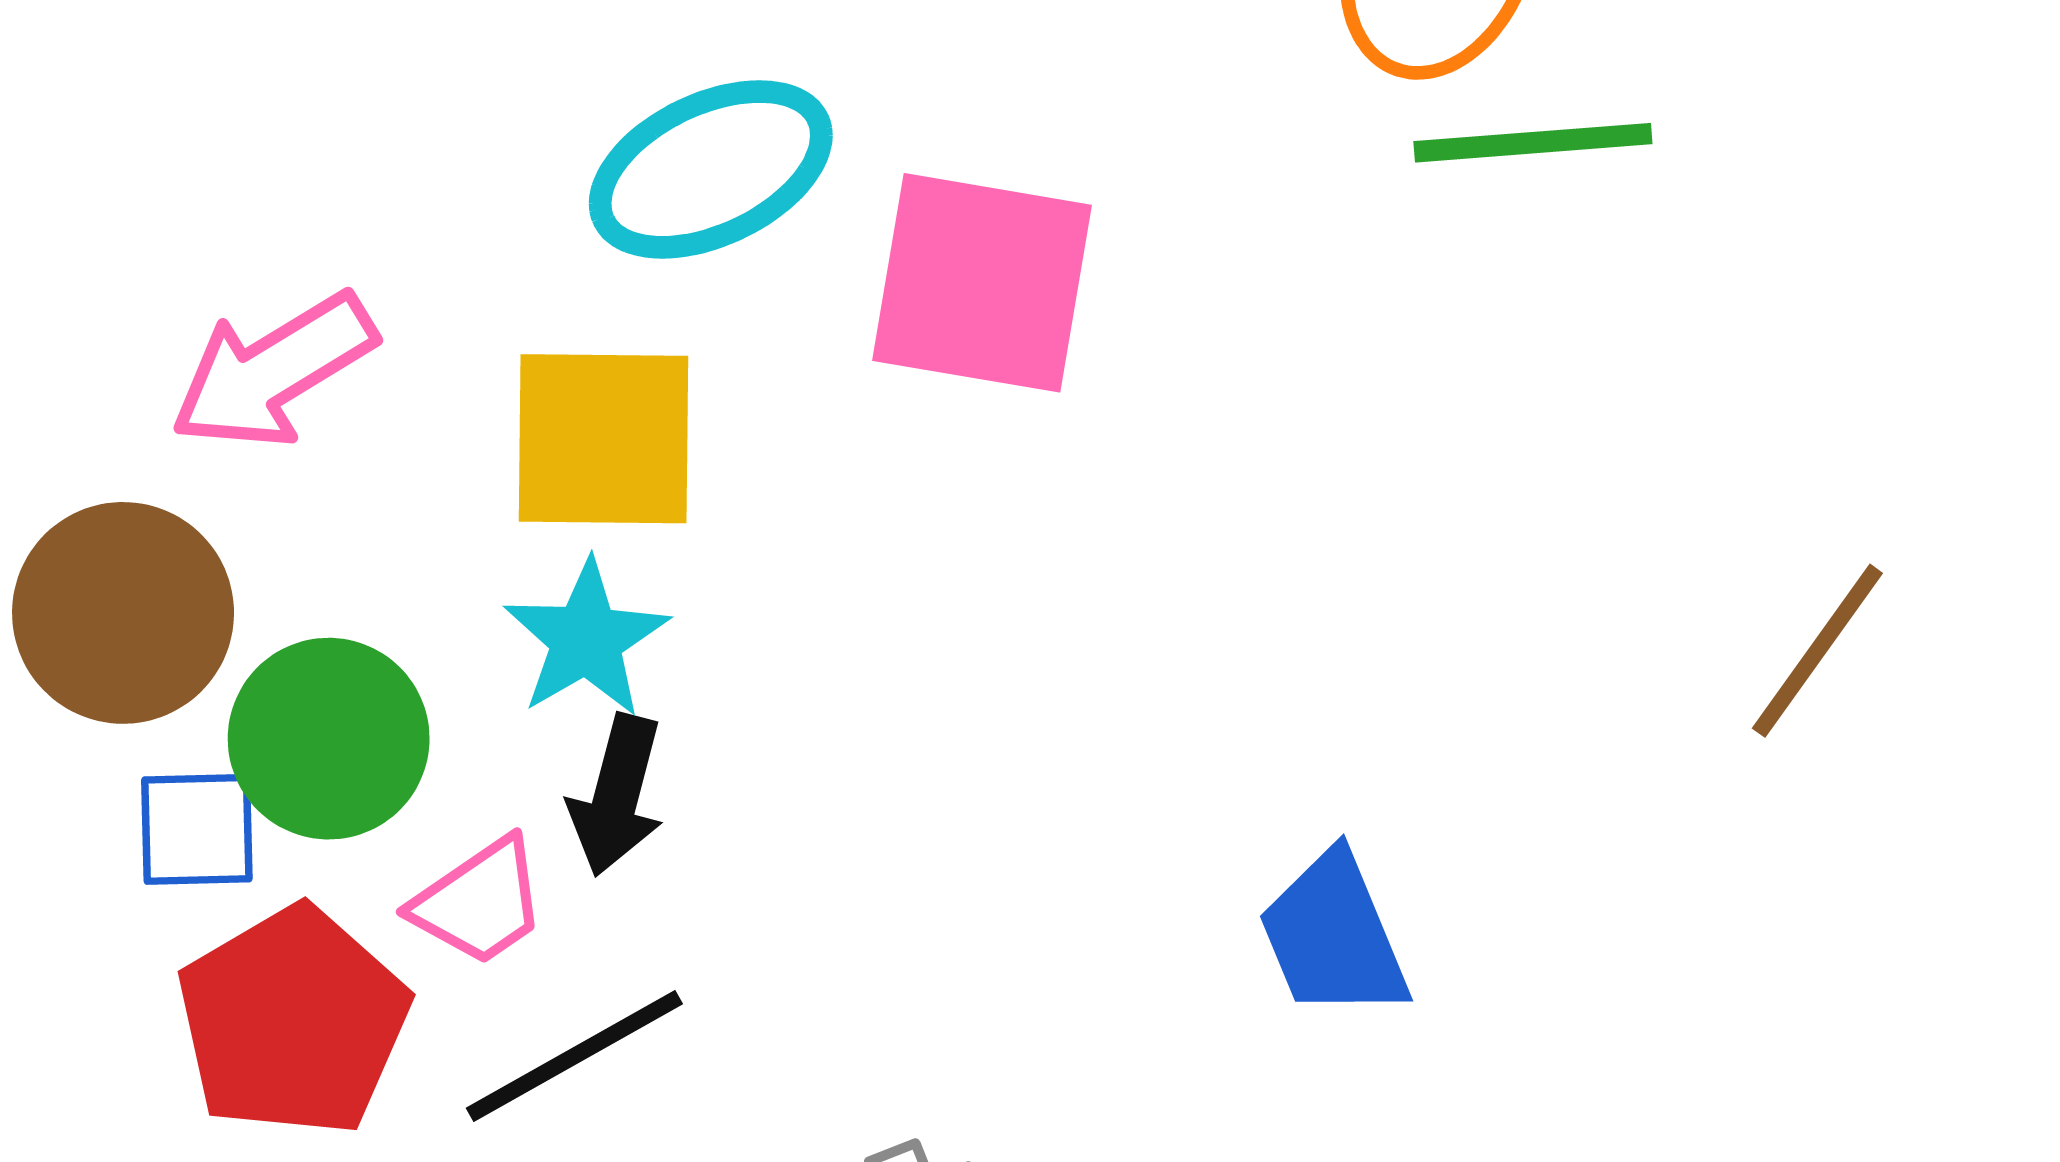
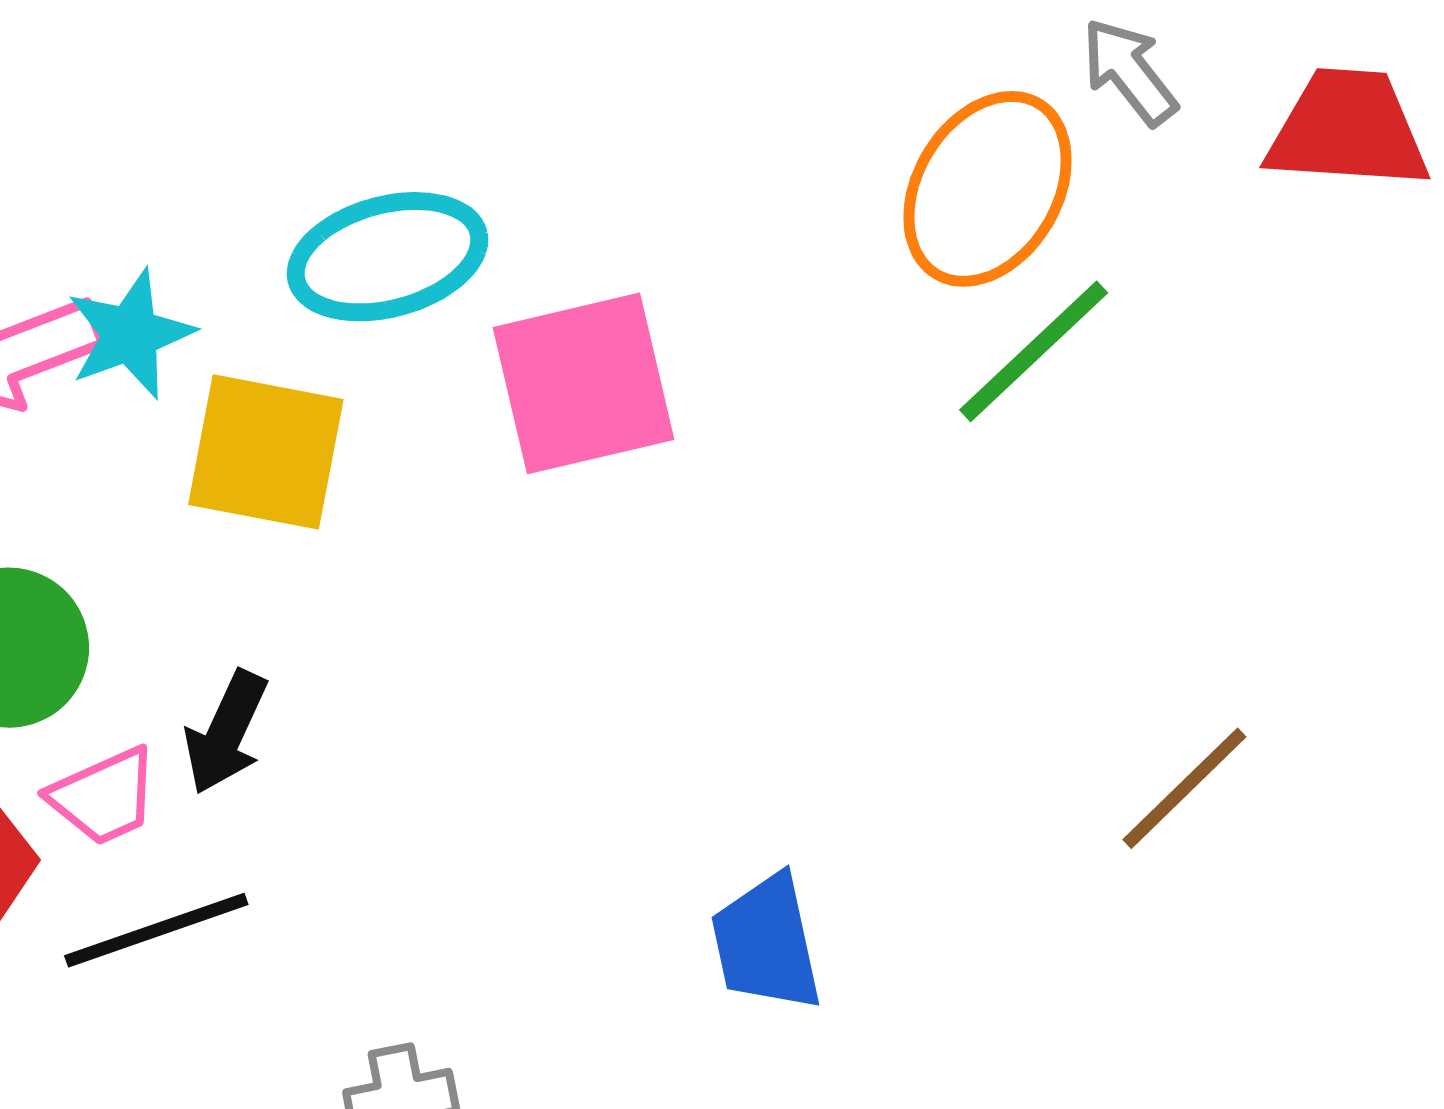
green line: (1533, 143) -> (1034, 351), turned -49
pink square: (982, 283) -> (584, 383), turned -33
cyan star: (586, 639) -> (130, 334), moved

